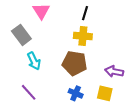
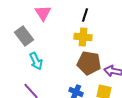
brown pentagon: (75, 63) -> (89, 63), moved

